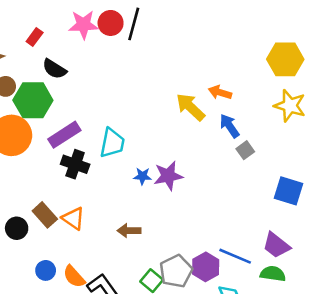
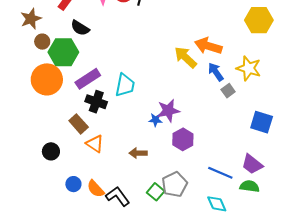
orange arrow: (220, 92) -> (208, 46), size x1.5
yellow star: (290, 106) -> (249, 68), moved
blue star: (142, 176) -> (155, 120), moved
brown rectangle: (45, 215) -> (79, 124), moved
purple hexagon: (206, 267) -> (183, 139), moved

